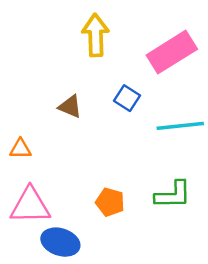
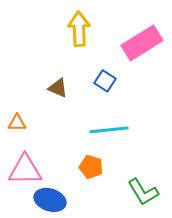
cyan line: (180, 126) -> (109, 130), moved
green L-shape: (173, 195) -> (143, 192), moved, turned 60

